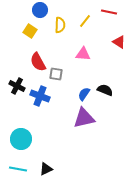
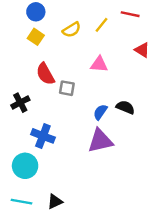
blue circle: (40, 10) -> (36, 12), moved
yellow semicircle: (60, 25) -> (72, 30), turned 56
black cross: (17, 86) -> (20, 103), turned 35
blue cross: (40, 96) -> (43, 136), moved

